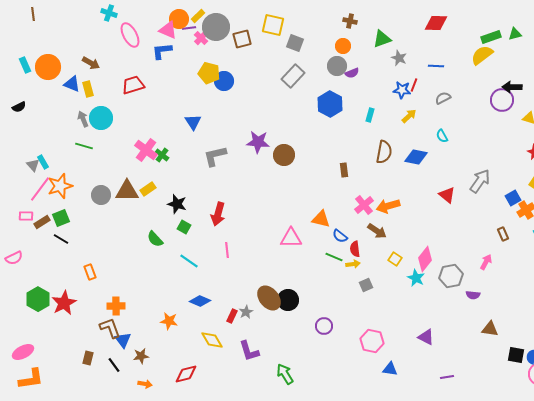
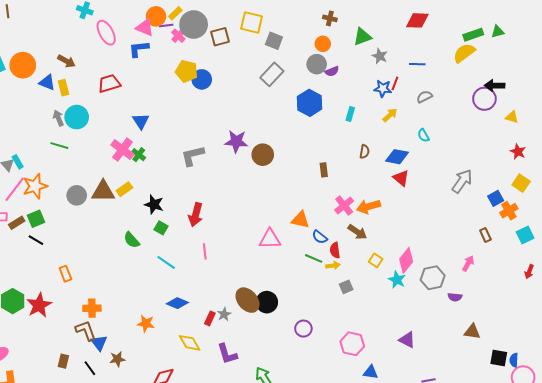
blue triangle: (193, 122) -> (141, 121), moved
brown semicircle: (384, 152) -> (364, 152), size x0.6
red triangle: (447, 195) -> (401, 178), moved

